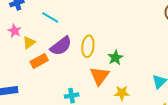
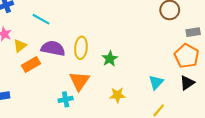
purple semicircle: (61, 46) -> (53, 48), turned -130
orange triangle: (100, 76) -> (79, 81), moved

